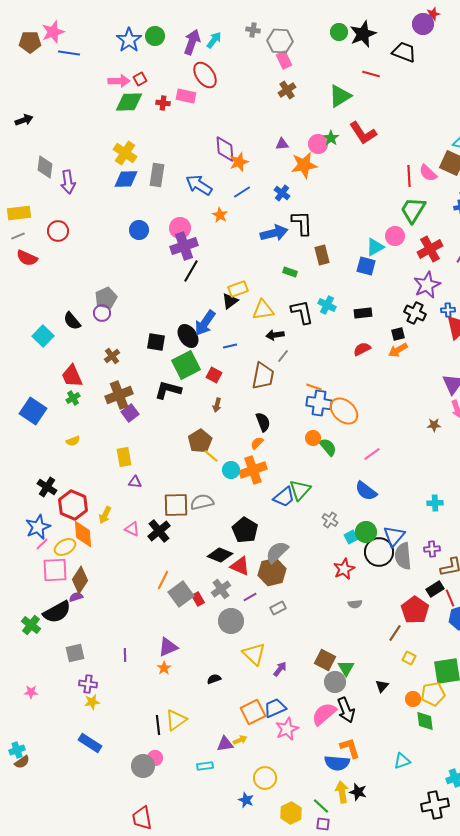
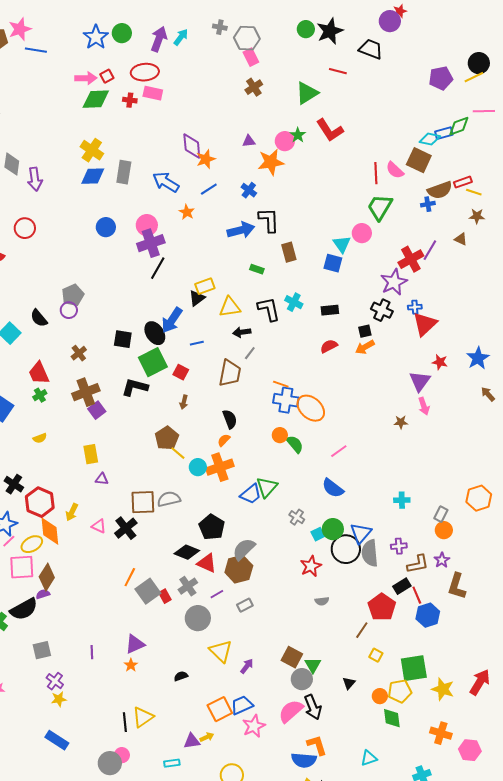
red ellipse: (205, 75) -> (145, 72), moved, turned -60
cyan triangle: (375, 247) -> (342, 244), turned -36
red cross: (430, 249) -> (411, 259), moved
purple cross: (88, 684) -> (55, 681), turned 30

